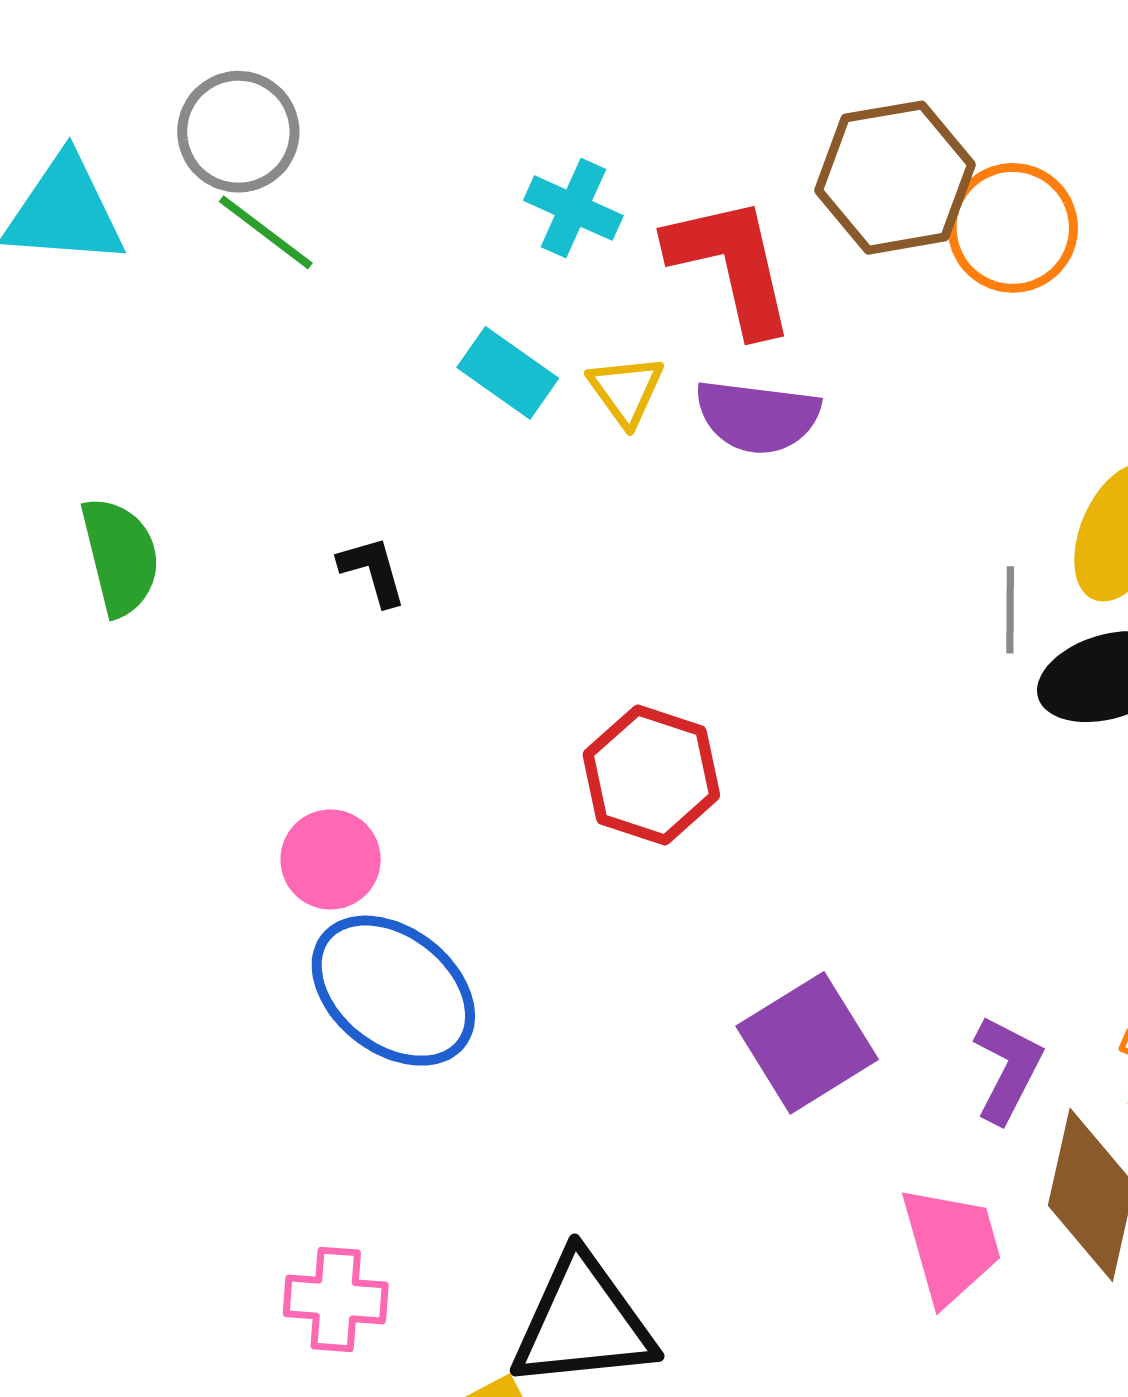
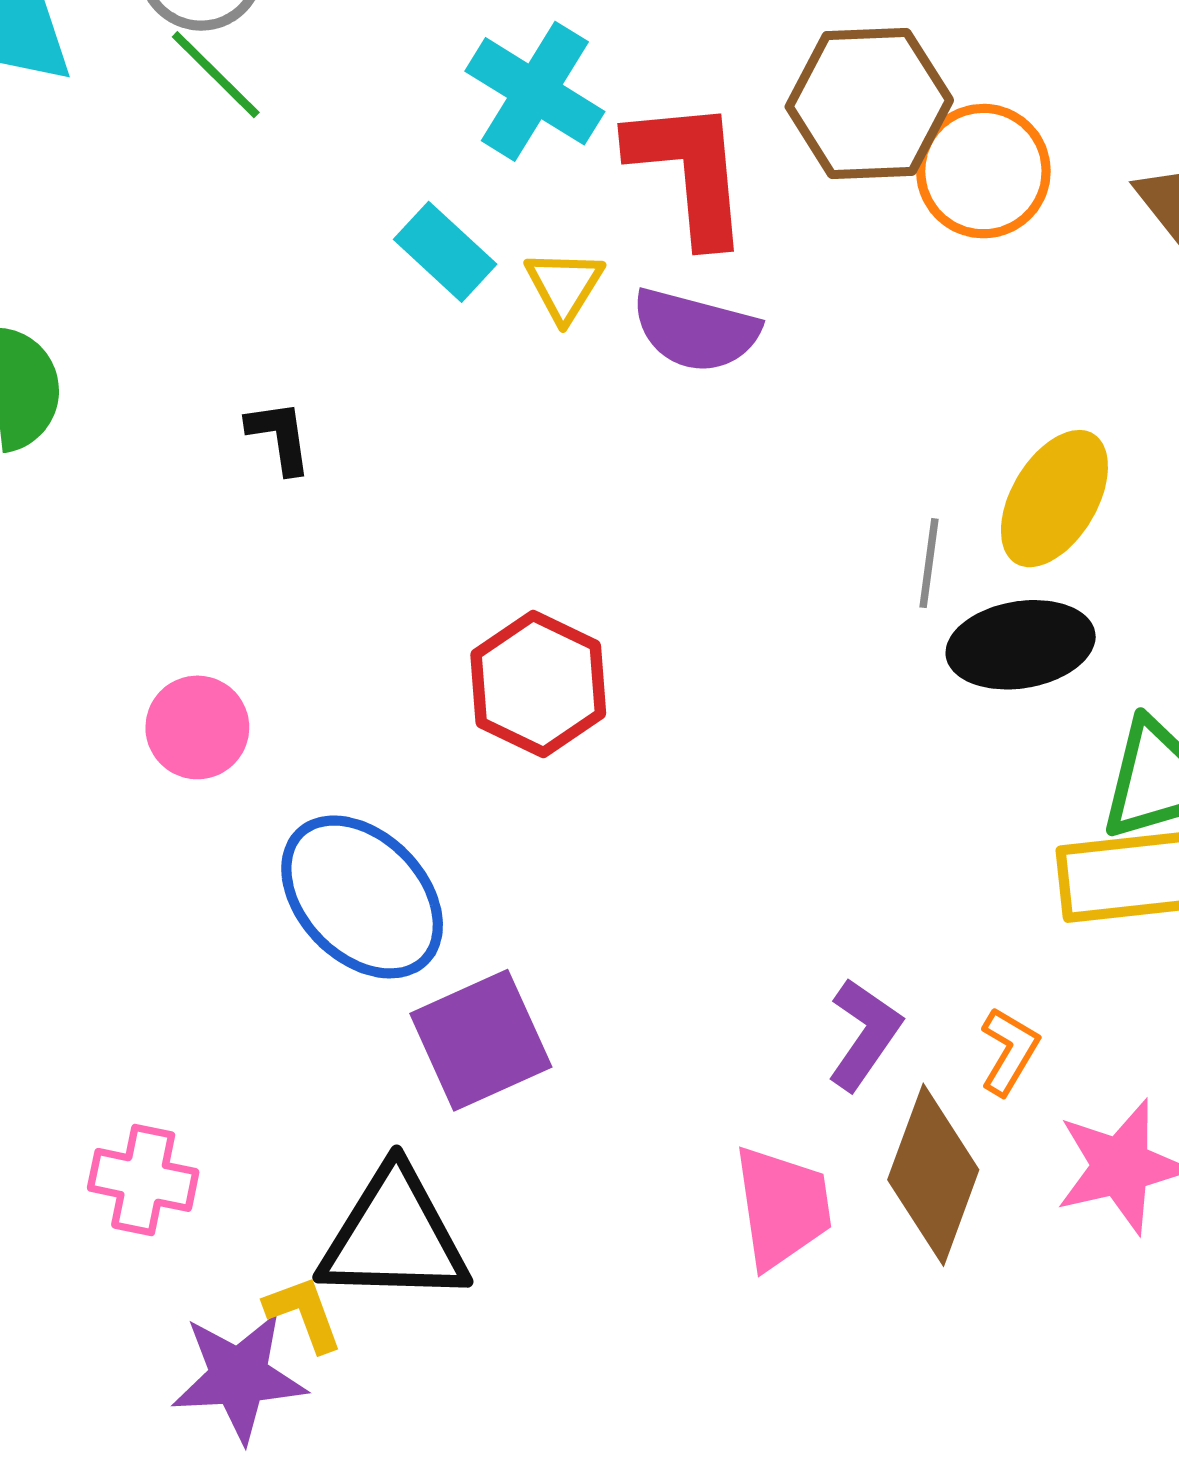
cyan cross: (573, 208) -> (535, 91), size x1.4
blue ellipse: (393, 991) -> (362, 897), moved
purple square: (807, 1043) -> (481, 1040), moved

